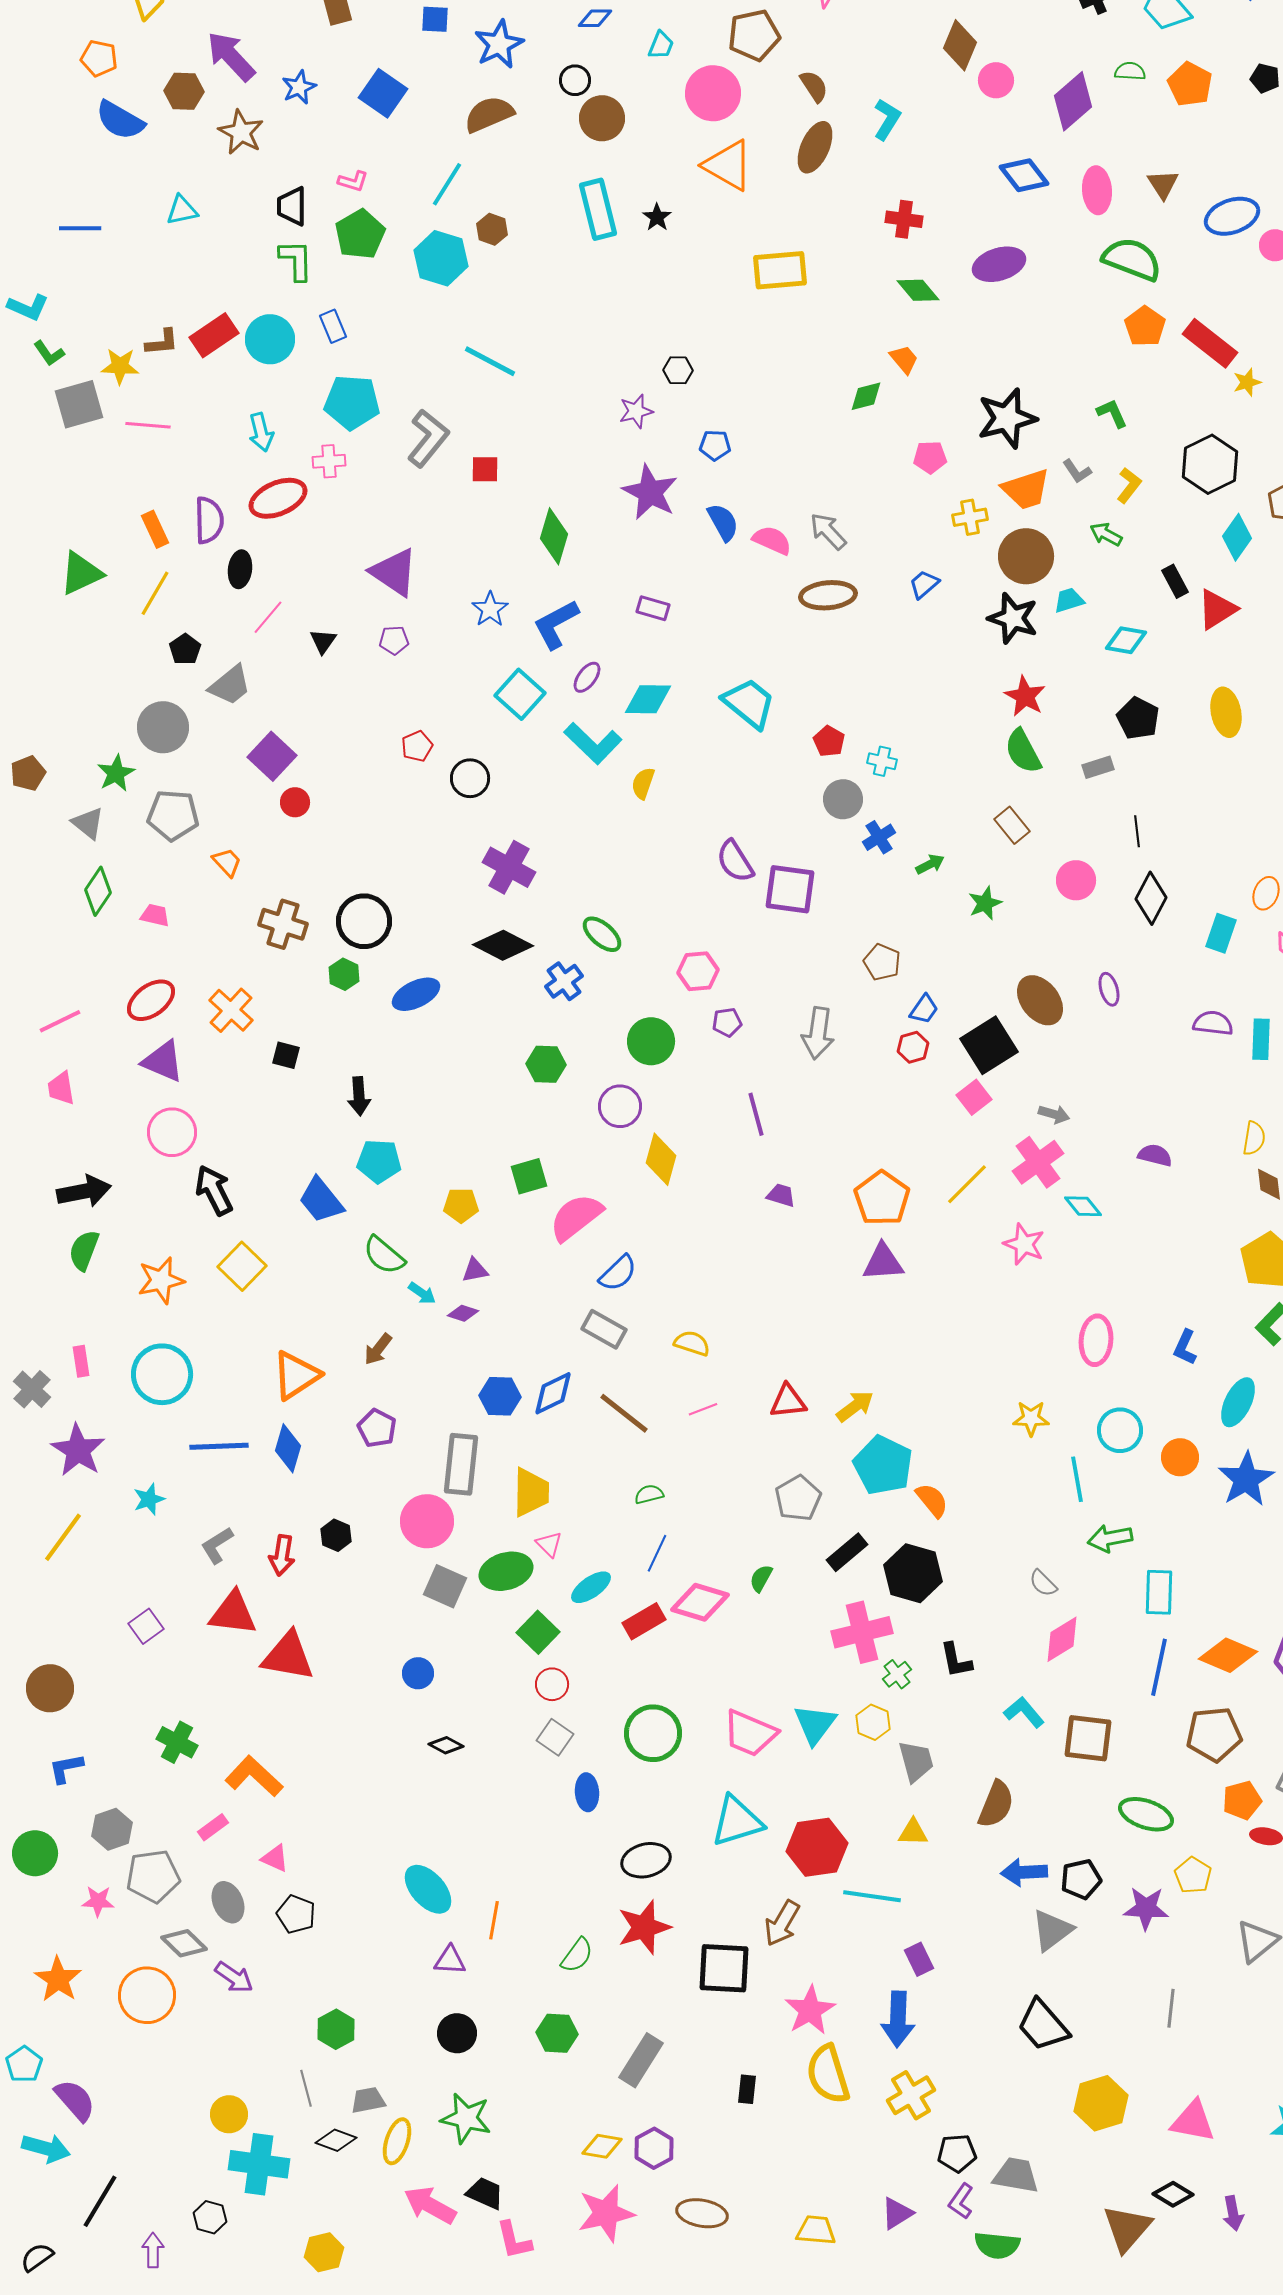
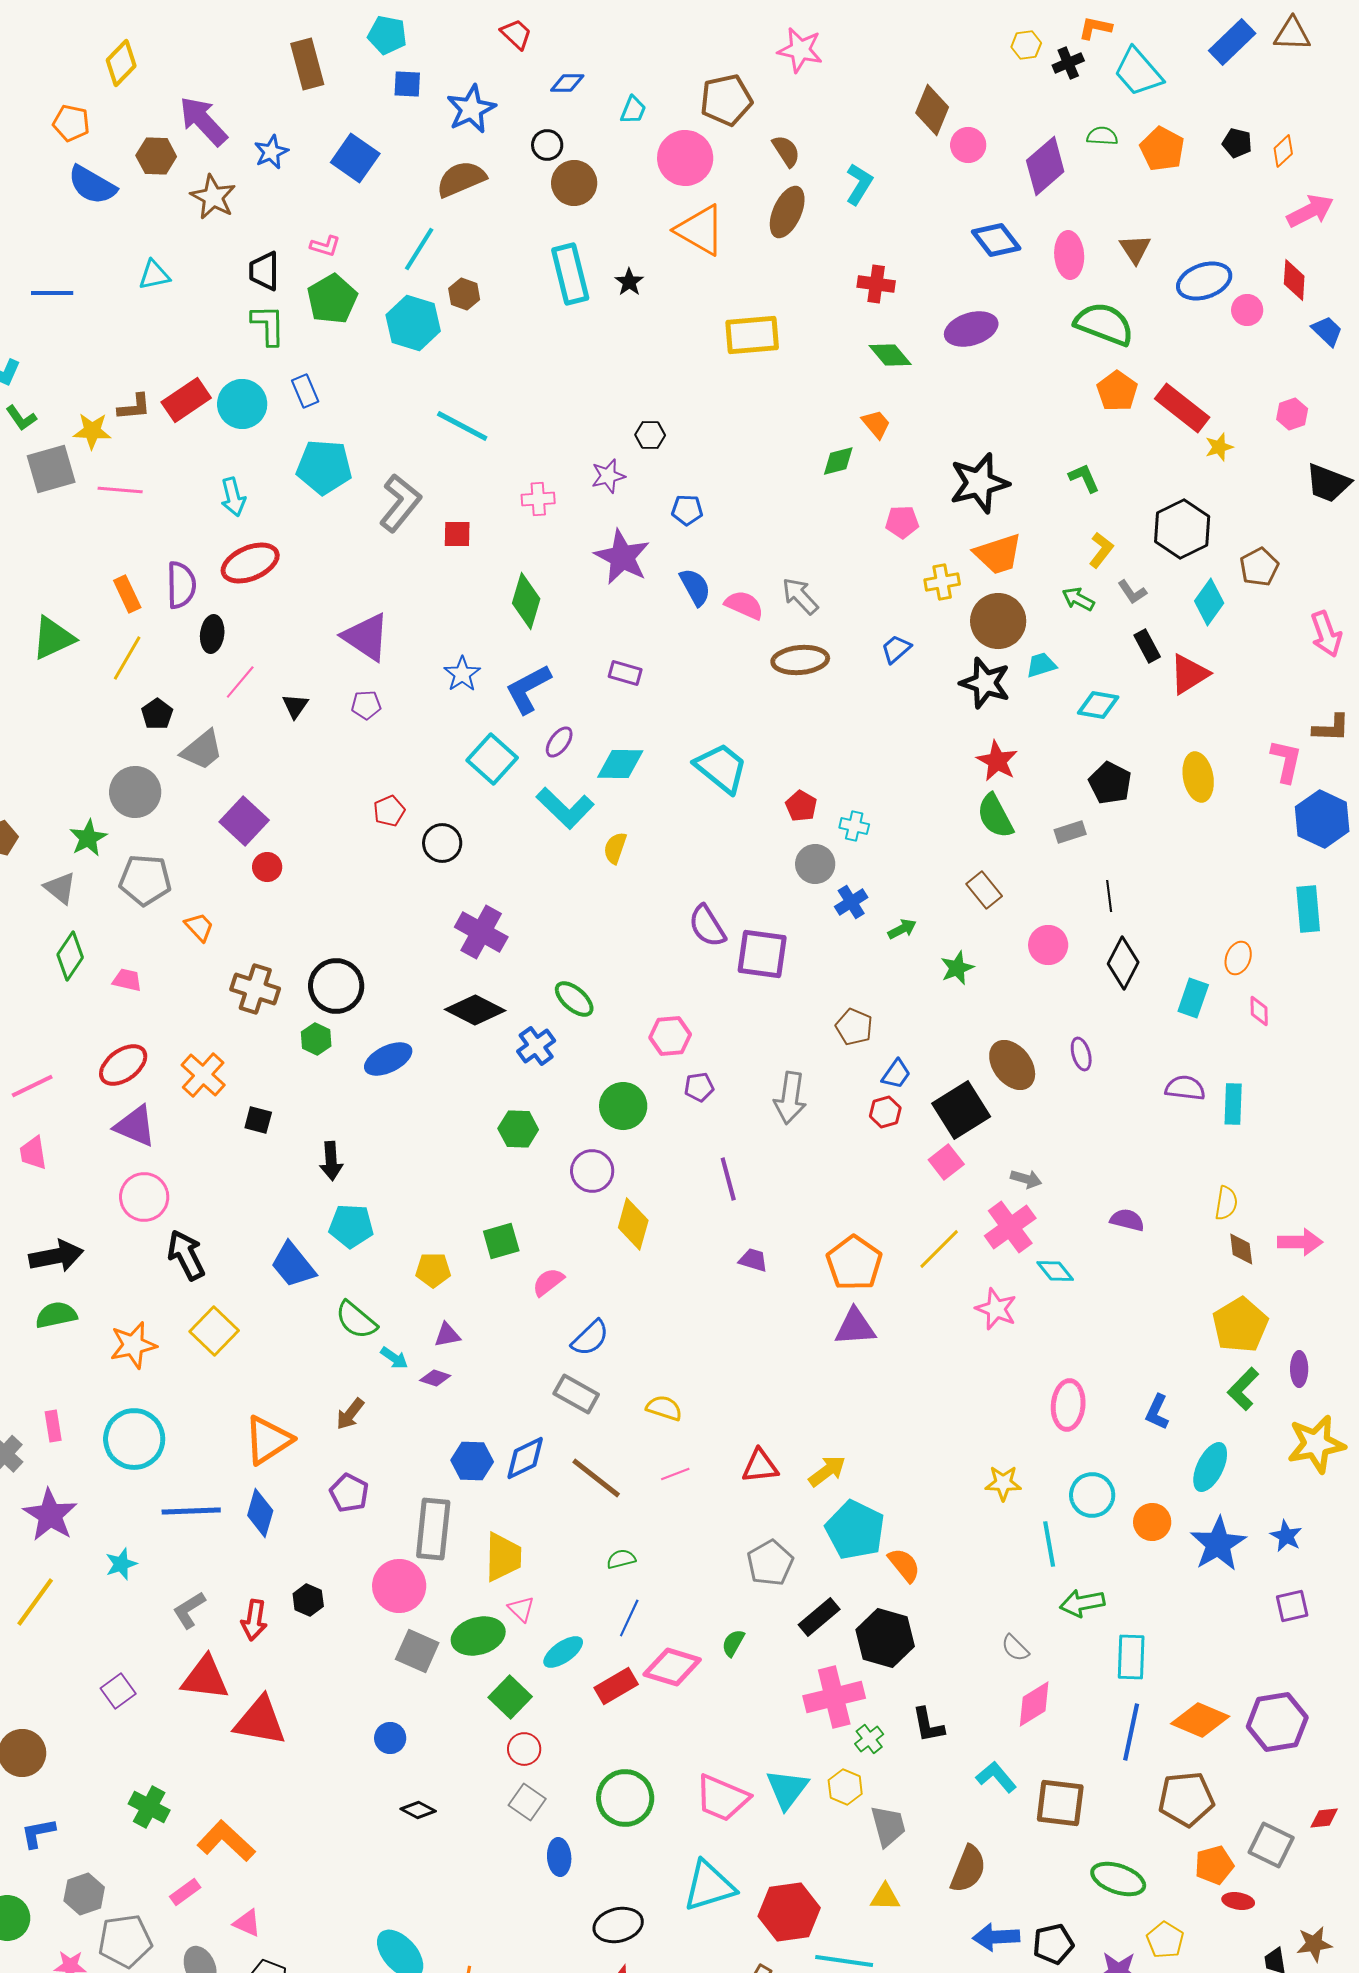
pink cross: (329, 461) -> (538, 499), moved
gray L-shape: (1077, 471) -> (1132, 592), moved
pink semicircle: (576, 1217) -> (548, 1282), size x0.6
green semicircle: (84, 1250) -> (56, 1315), turned 57

